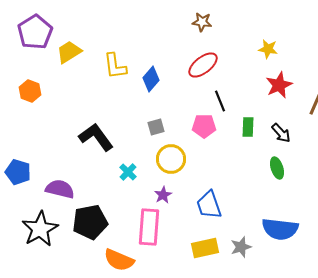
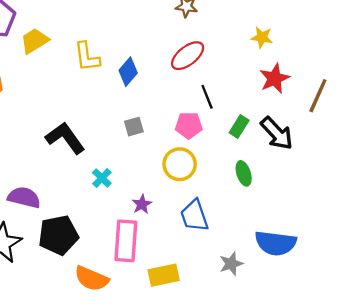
green rectangle: (248, 127) -> (239, 127), turned 30
black arrow: (281, 133) -> (277, 133), size x1.5
yellow circle: (171, 159) -> (180, 164), moved
green ellipse: (277, 168) -> (244, 173), moved
yellow rectangle: (205, 248) -> (164, 275), moved

